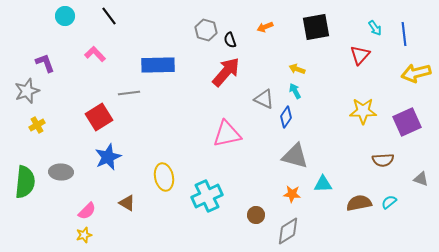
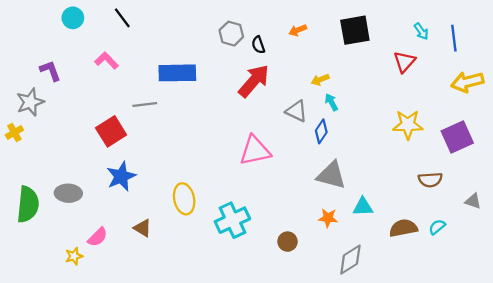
yellow arrow: (297, 69) -> (320, 80), moved, turned -42
yellow cross: (37, 125) -> (14, 133), moved
gray diamond: (288, 231) -> (350, 260), moved
yellow star: (84, 235) -> (74, 256), moved

